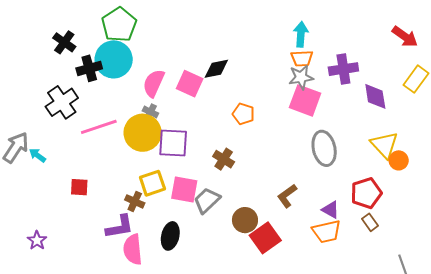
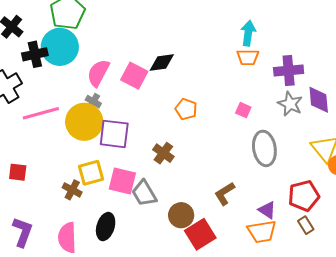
gray star: (301, 77) -> (290, 104), moved, turned 30
pink square: (305, 100) -> (243, 110), moved, size x0.5
gray trapezoid: (207, 200) -> (144, 193), turned -80
purple L-shape: (120, 227) -> (23, 232), moved, turned -64

